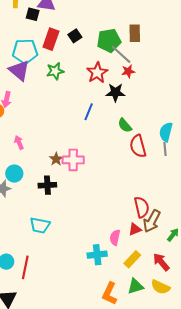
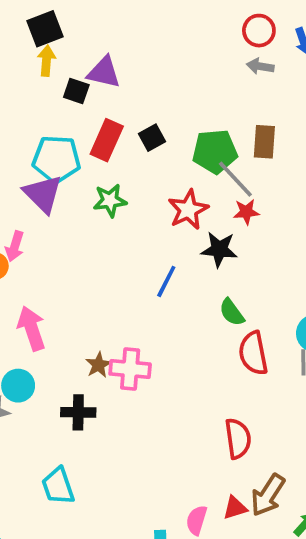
pink arrow: (19, 142) -> (32, 328), size x1.6
red semicircle: (142, 207) -> (238, 439), moved
cyan trapezoid: (40, 225) -> (58, 486), turned 55

